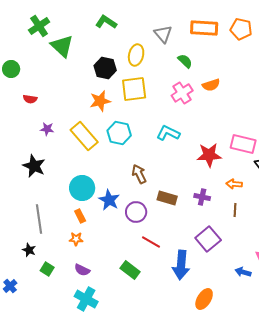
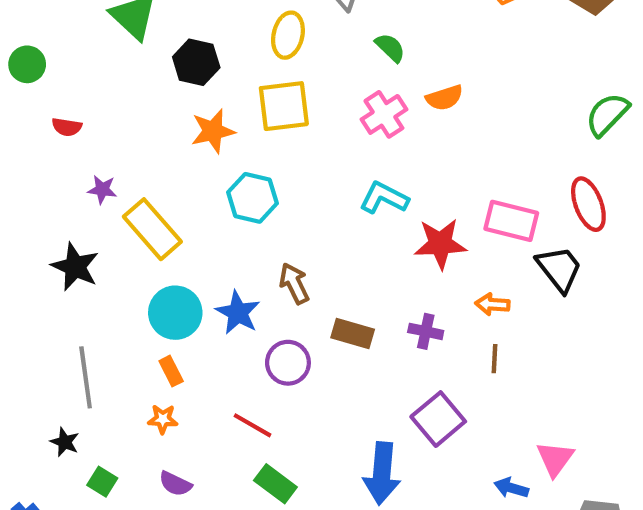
black hexagon: (105, 68) -> (196, 62), moved
cyan L-shape: (168, 133) -> (384, 198), moved
yellow rectangle: (84, 136) -> (152, 229), moved
blue star: (109, 200) -> (238, 313), moved
red line: (151, 242) -> (252, 425), moved

